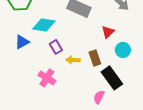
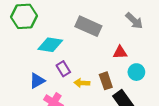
red triangle: (108, 32) -> (120, 52), turned 40
blue triangle: (22, 42) -> (37, 81), moved

